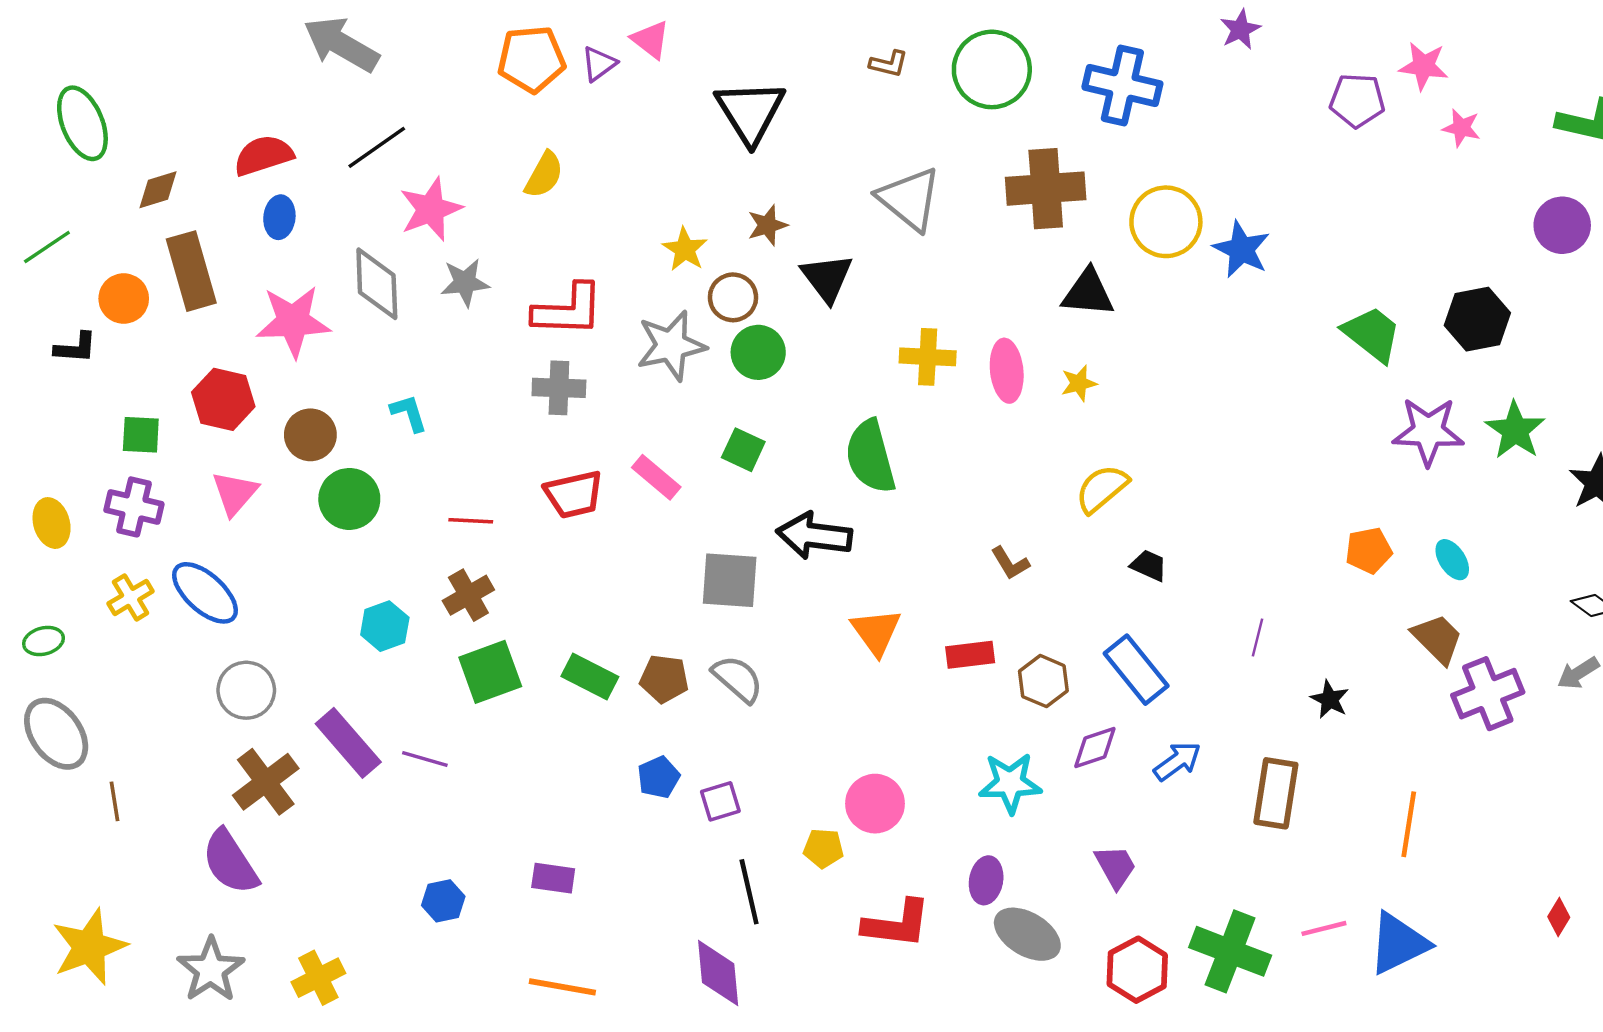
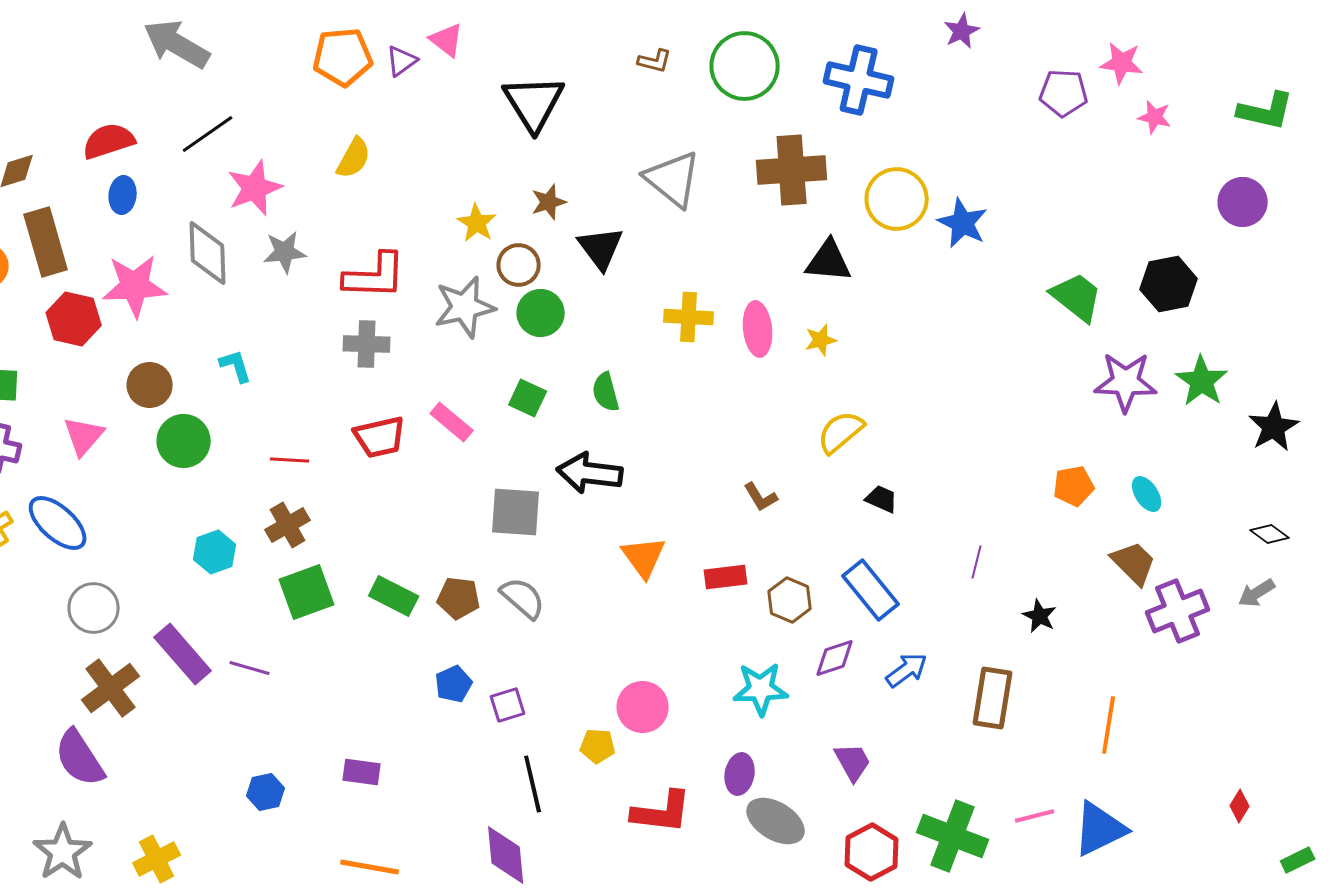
red hexagon: (223, 399) -> (74, 319), moved
green semicircle: (870, 457) -> (606, 392), moved, size x0.6

